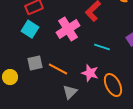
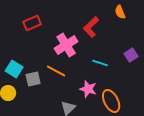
cyan square: (30, 29) -> (14, 69), moved
orange line: (58, 69) -> (56, 71), moved

